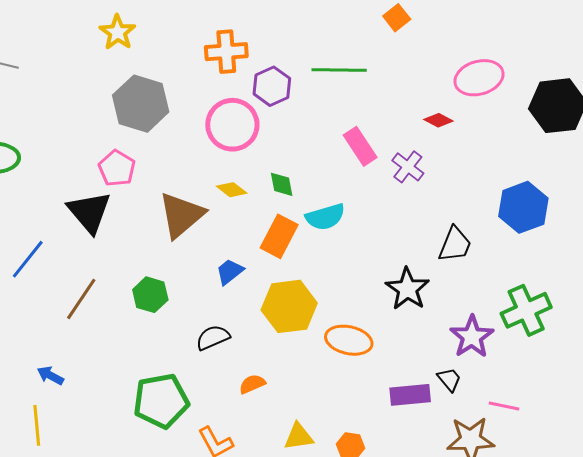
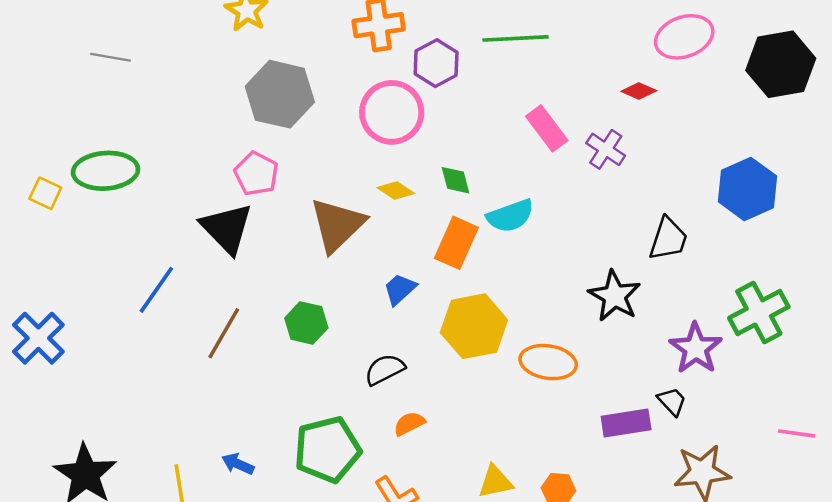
blue arrow: (50, 376) -> (238, 464), moved
orange semicircle: (252, 384) -> (409, 424), moved
pink line: (504, 406) -> (796, 433), moved

